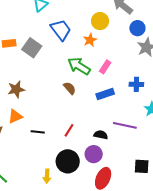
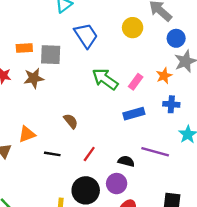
orange star: (90, 40) -> (164, 76), moved
gray square: (32, 48) -> (51, 55), turned -36
brown semicircle: (70, 88) -> (71, 121), moved
brown star: (16, 89) -> (34, 78), moved

